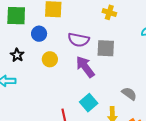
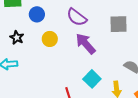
purple semicircle: (79, 40) -> (77, 17), turned 30
gray square: (106, 48) -> (119, 24), moved

